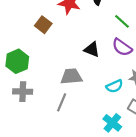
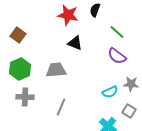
brown square: (43, 25) -> (18, 35), moved
black triangle: (92, 49) -> (75, 43), moved
gray trapezoid: (71, 76) -> (56, 70), moved

